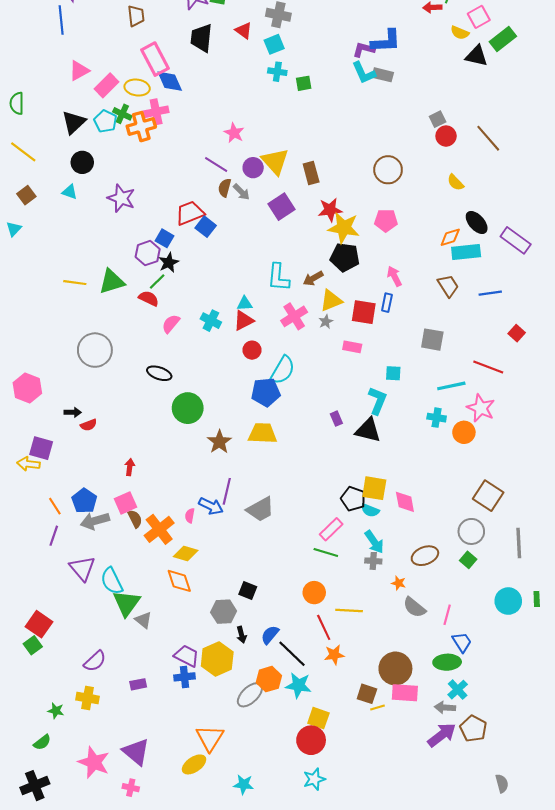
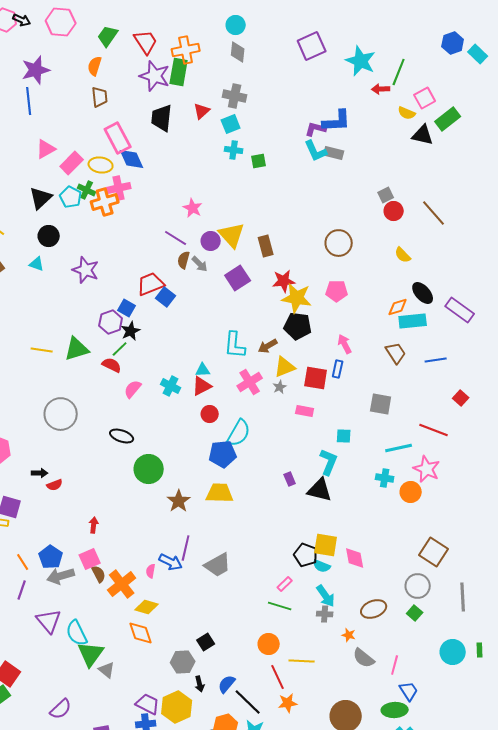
red triangle: (244, 31) -> (202, 111), turned 42
pink rectangle: (331, 529) -> (285, 584), size x0.7
black square: (248, 590) -> (206, 642), turned 36

